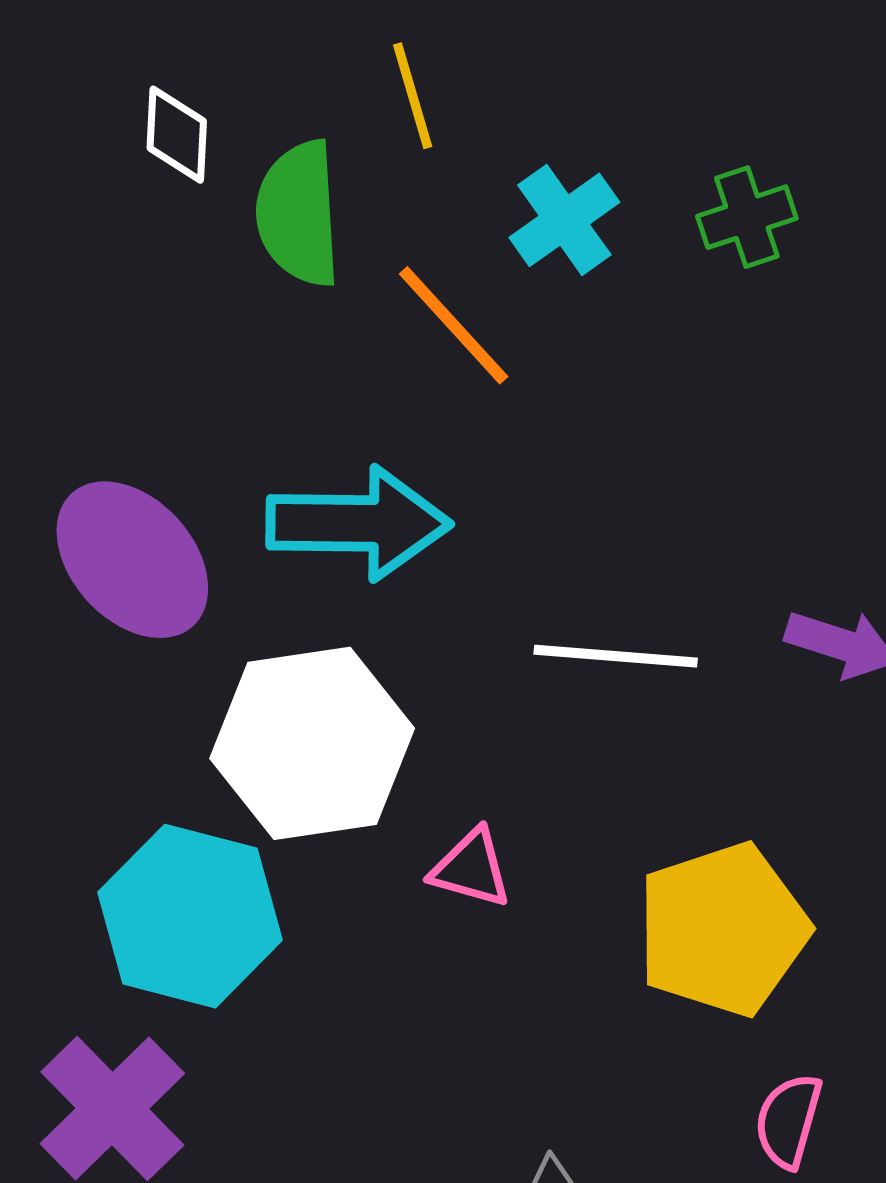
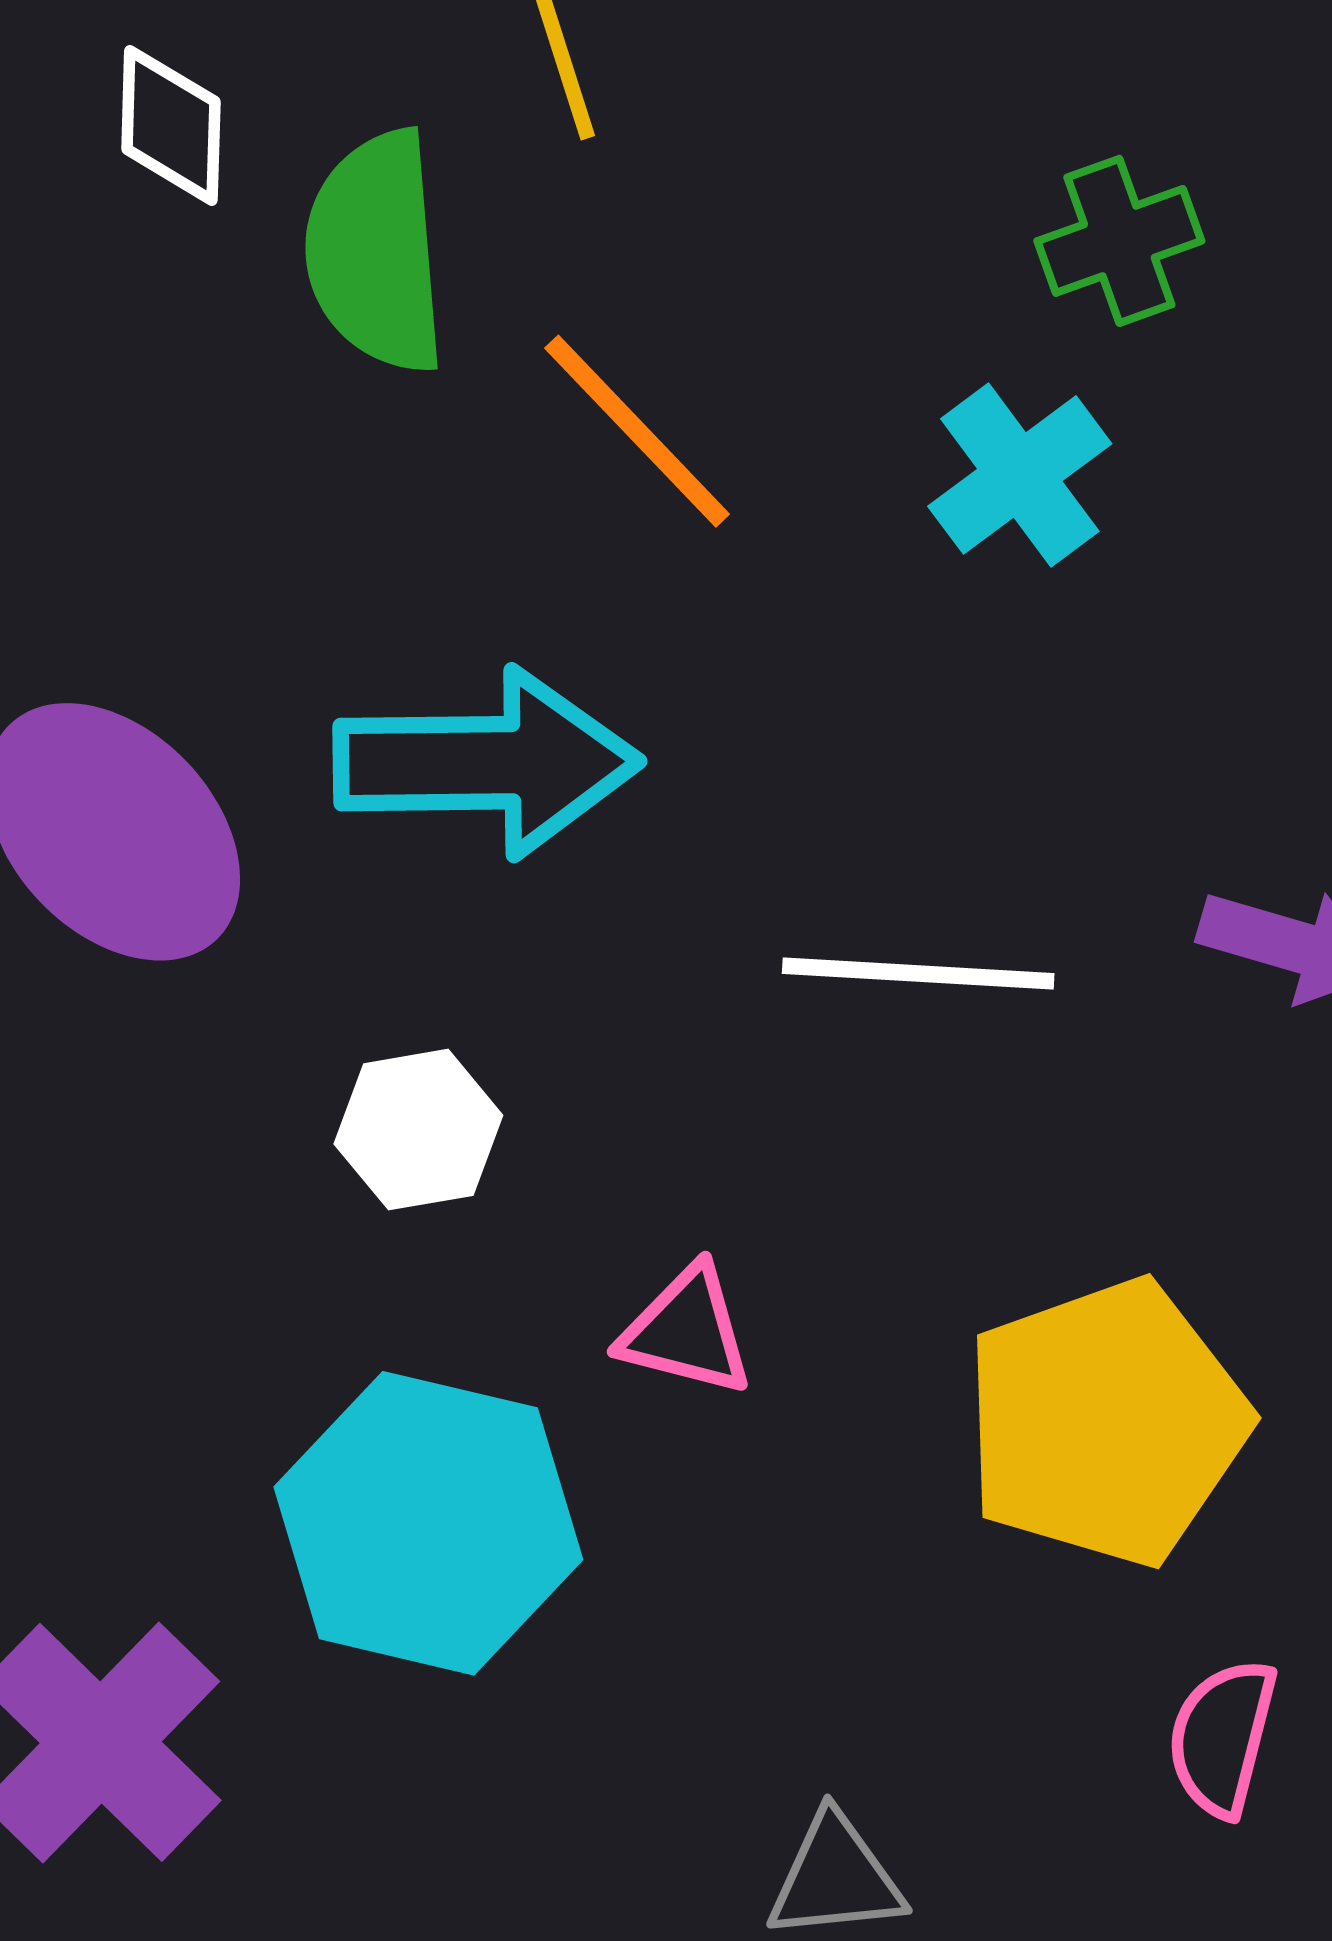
cyan cross: (564, 220) -> (1020, 475), moved
white hexagon: (312, 743) -> (418, 1130), size x0.5
cyan hexagon: (190, 916) -> (428, 1523), moved

